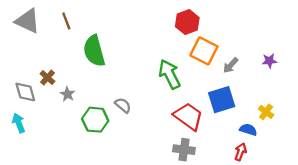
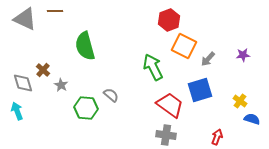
brown line: (66, 21) -> (55, 11), moved, turned -70
blue semicircle: (248, 130) -> (252, 119), moved

